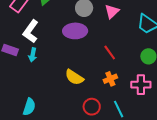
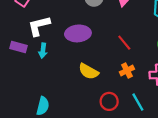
white L-shape: (31, 31) -> (39, 26), turned 45
purple ellipse: (75, 31) -> (78, 33), moved

